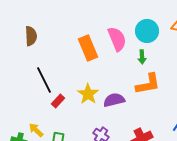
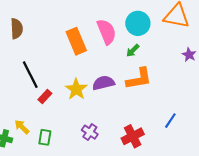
green arrow: (142, 57) -> (133, 51), turned 48
purple semicircle: (114, 100) -> (103, 83), moved

